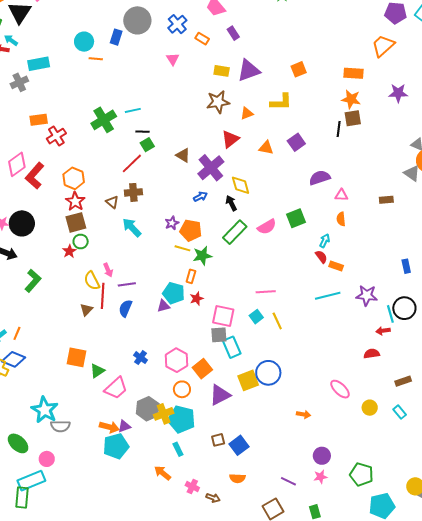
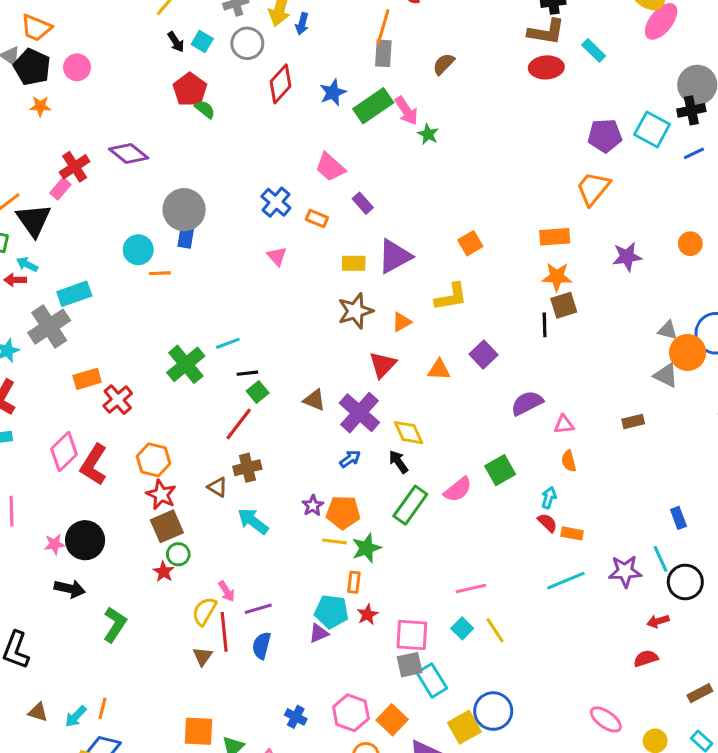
gray circle: (137, 20) -> (184, 210), moved
gray cross: (19, 82) -> (49, 327), size x1.5
yellow semicircle: (92, 281) -> (204, 611), turned 66
cyan line: (390, 314) -> (661, 559), moved

